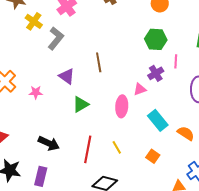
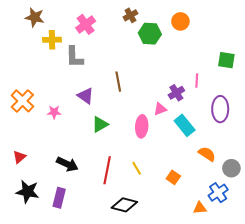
yellow cross: (34, 21) -> (52, 40), turned -36
gray L-shape: (56, 38) -> (74, 57), turned 140
green hexagon: (156, 39) -> (150, 34), moved
cyan rectangle: (158, 120) -> (185, 125), moved

